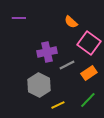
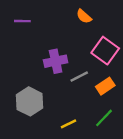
orange semicircle: (71, 22) -> (84, 16), moved
gray hexagon: (39, 85) -> (30, 101), moved

